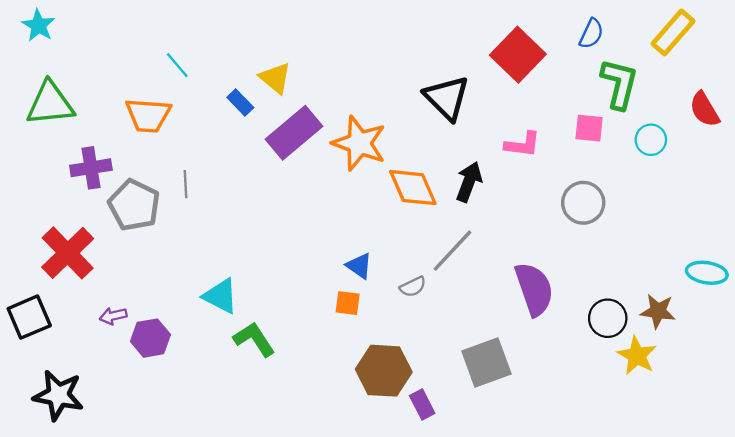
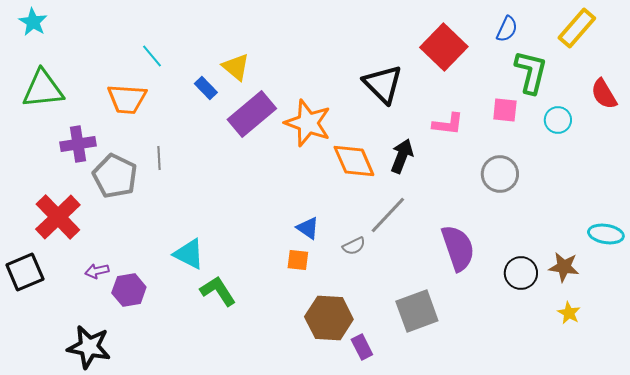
yellow star: (637, 356) -> (569, 313), moved, size x0.7
black star: (58, 395) -> (89, 347), moved

